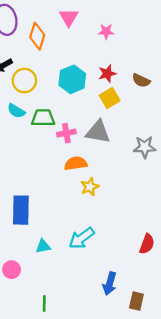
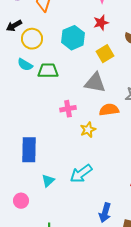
red star: (107, 74) -> (101, 23), moved
pink cross: (66, 133) -> (68, 109), moved
orange semicircle: (76, 163) -> (109, 110), moved
cyan triangle: (43, 246) -> (48, 181), turned -32

